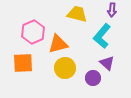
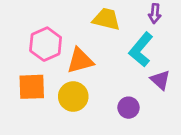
purple triangle: (107, 63) -> (160, 80), moved
yellow circle: (65, 68) -> (73, 97), moved

